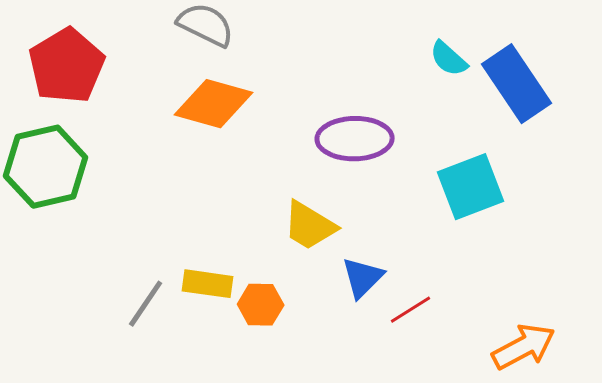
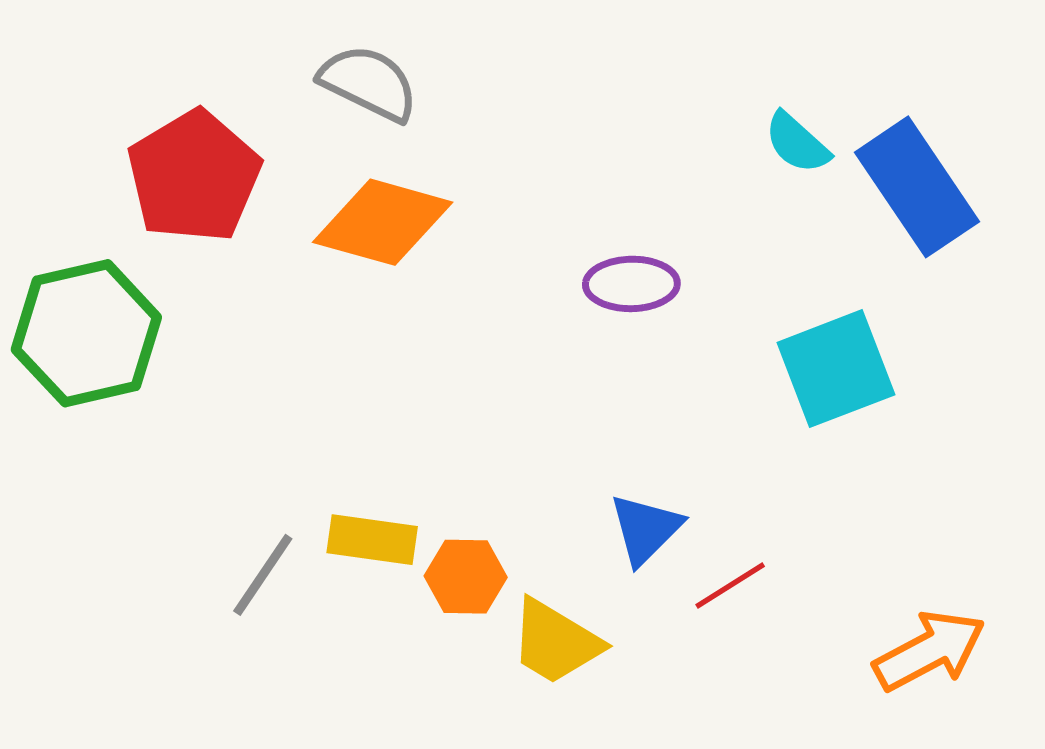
red pentagon: (67, 66) -> (194, 176), moved
purple ellipse: (355, 139) -> (631, 284), size x0.7
yellow trapezoid: (310, 226) -> (556, 642), moved

